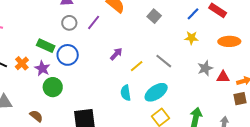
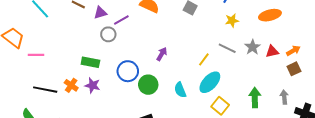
purple line: (94, 22) -> (121, 20), moved, turned 35
blue circle: (68, 55) -> (128, 71), moved
gray line: (164, 61) -> (227, 48), moved
yellow line: (137, 66) -> (204, 59), moved
green circle: (53, 87) -> (148, 85), moved

